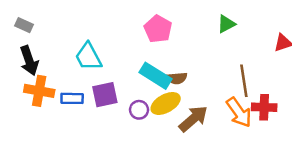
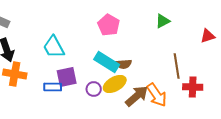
blue rectangle: (72, 98) -> (53, 87), moved
orange arrow: (239, 112) -> (157, 95), moved

